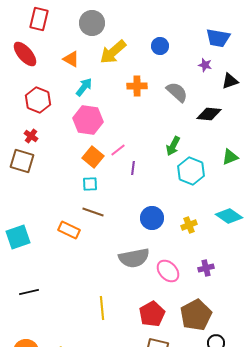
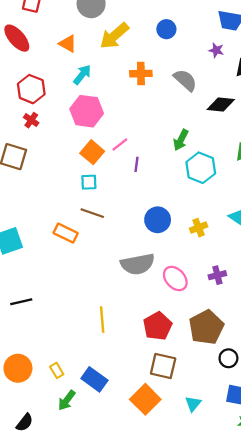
red cross: (31, 136) -> (31, 120), moved

